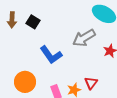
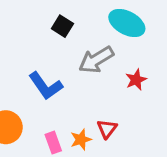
black square: (33, 22) -> (62, 26), moved

